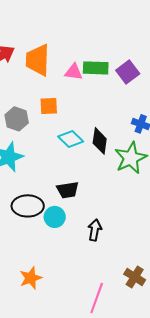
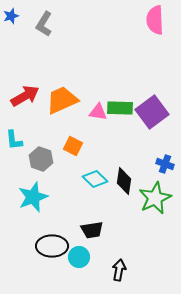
orange trapezoid: (38, 60) -> (62, 100), turned 64
purple square: (128, 72) -> (152, 112), size x1.4
orange square: (49, 106) -> (73, 146), turned 30

